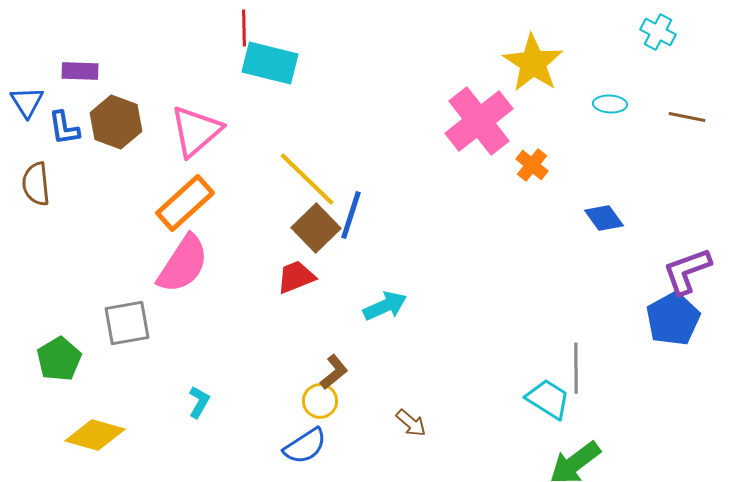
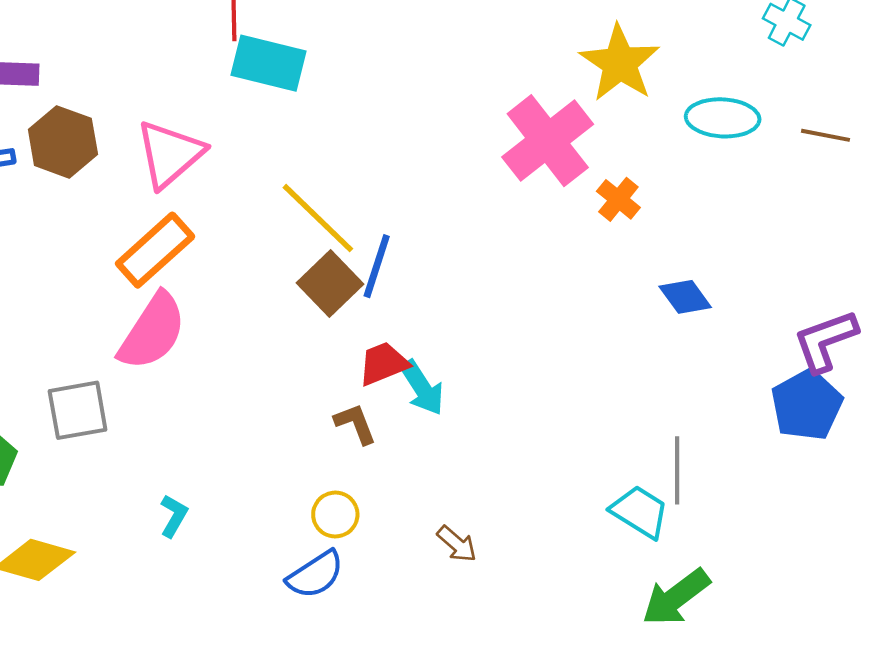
cyan ellipse: (610, 104) -> (723, 118), size x1.6
blue diamond: (604, 218) -> (685, 297), moved
red trapezoid: (296, 277) -> (383, 364), moved
cyan arrow: (385, 306) -> (422, 388), turned 81
brown L-shape: (334, 372) -> (355, 424), moved, turned -72

